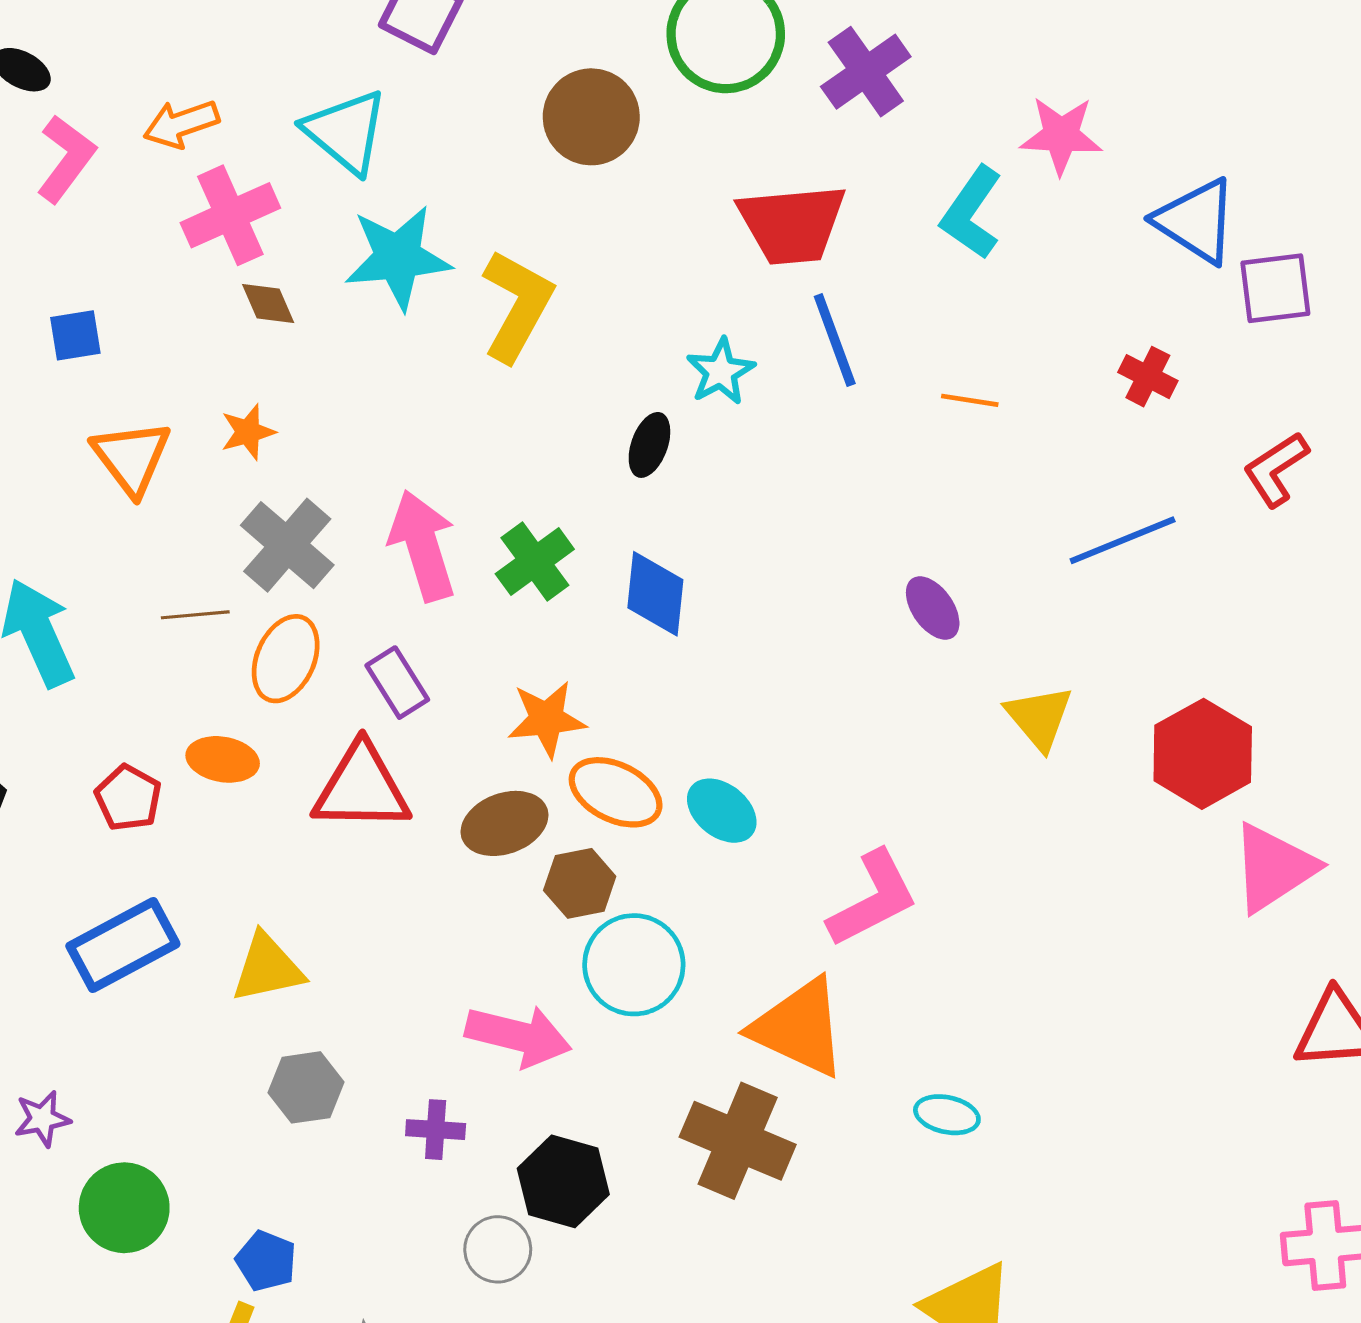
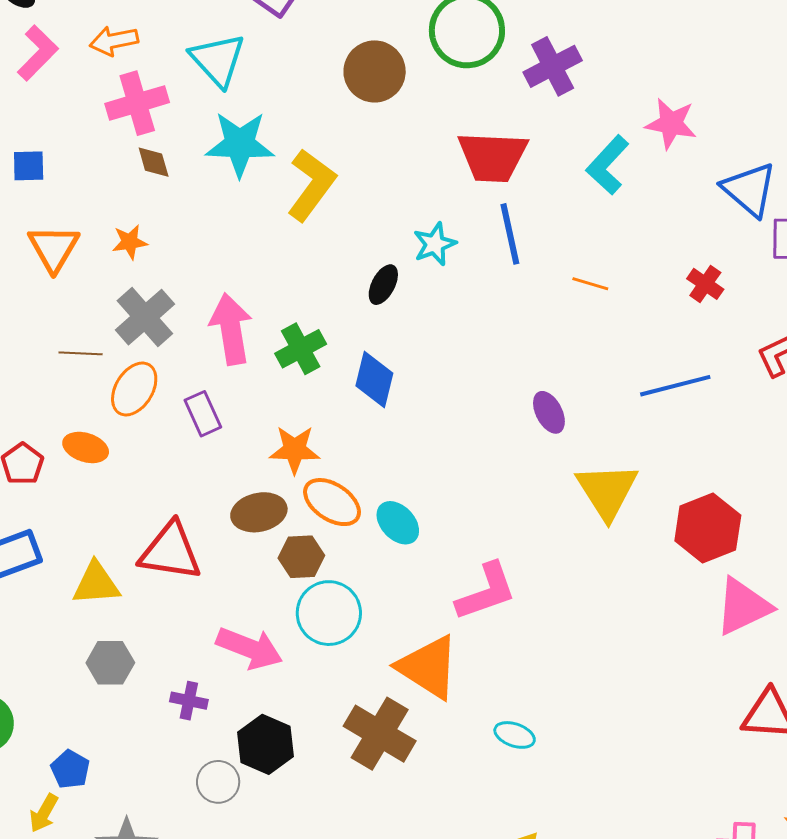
yellow triangle: (1039, 718) -> (607, 491), size x1.4
red triangle: (362, 788) -> (170, 551), moved

